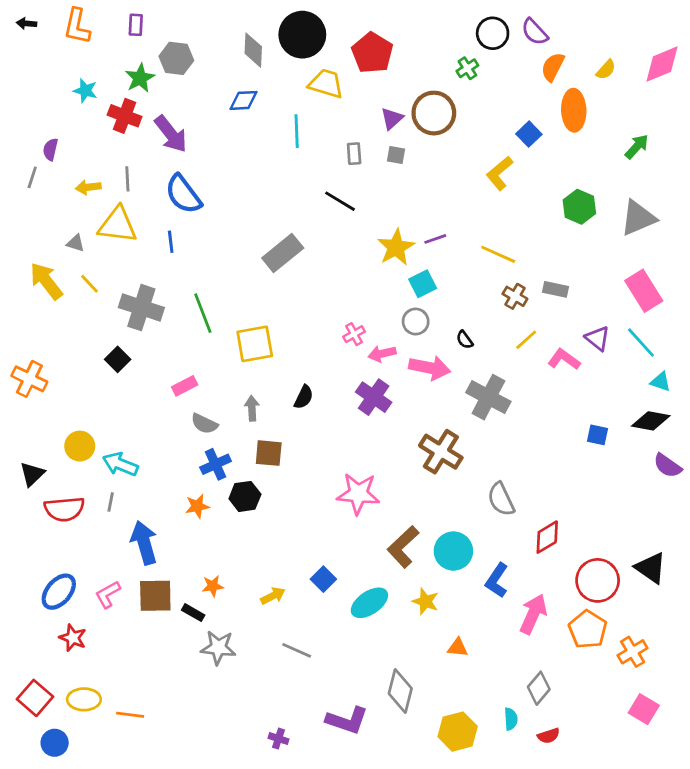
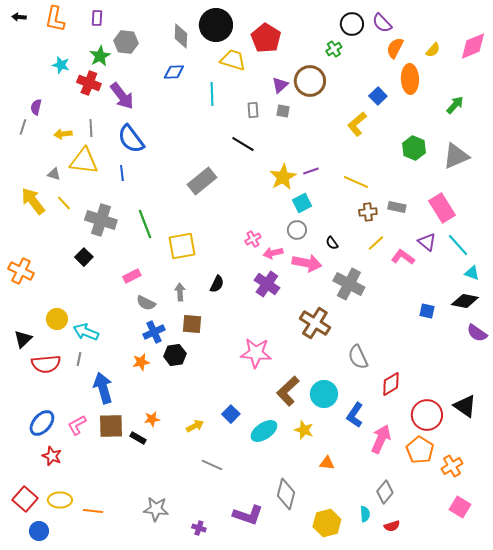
pink rectangle: (644, 291) -> (442, 208), moved
brown cross: (515, 296) -> (368, 212), turned -36
gray star: (218, 648) -> (156, 509), moved

